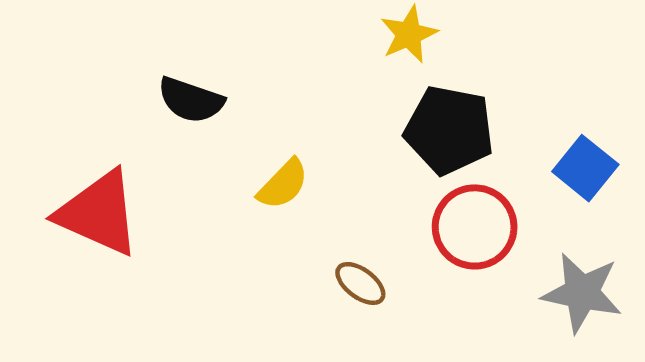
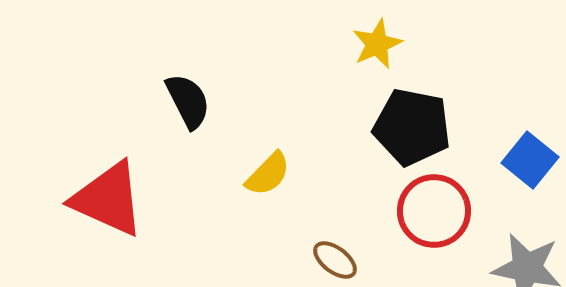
black semicircle: (191, 100) -> (188, 101), turned -136

